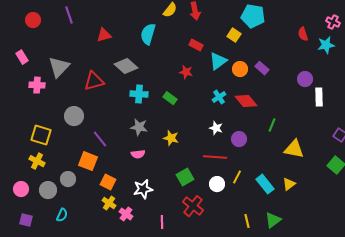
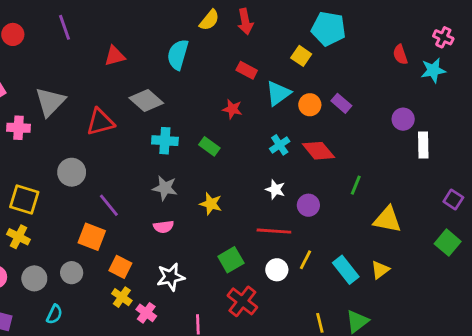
gray circle: (68, 179) -> (72, 273), moved

